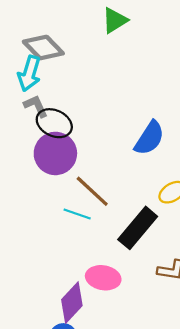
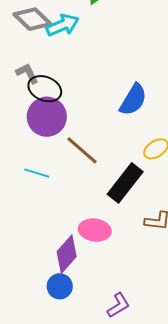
cyan arrow: (29, 73) -> (63, 25), moved, turned -128
cyan line: (77, 214) -> (37, 173), moved

